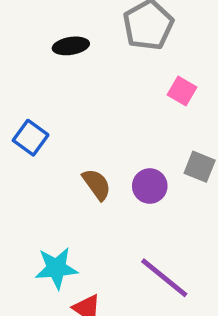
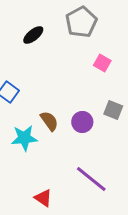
black ellipse: (71, 46) -> (33, 35), turned -30
cyan star: (56, 268) -> (24, 138), moved

